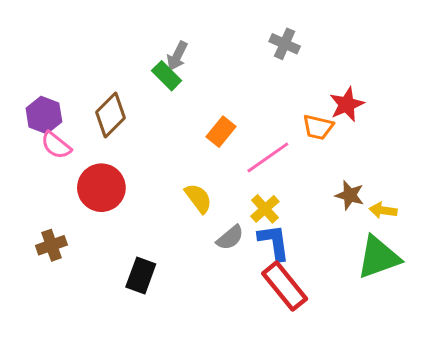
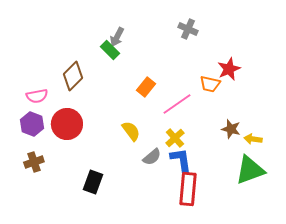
purple hexagon: (44, 115) -> (32, 124), moved
pink semicircle: (56, 145) -> (37, 96), turned -50
red rectangle: (285, 286) -> (188, 189), turned 44

